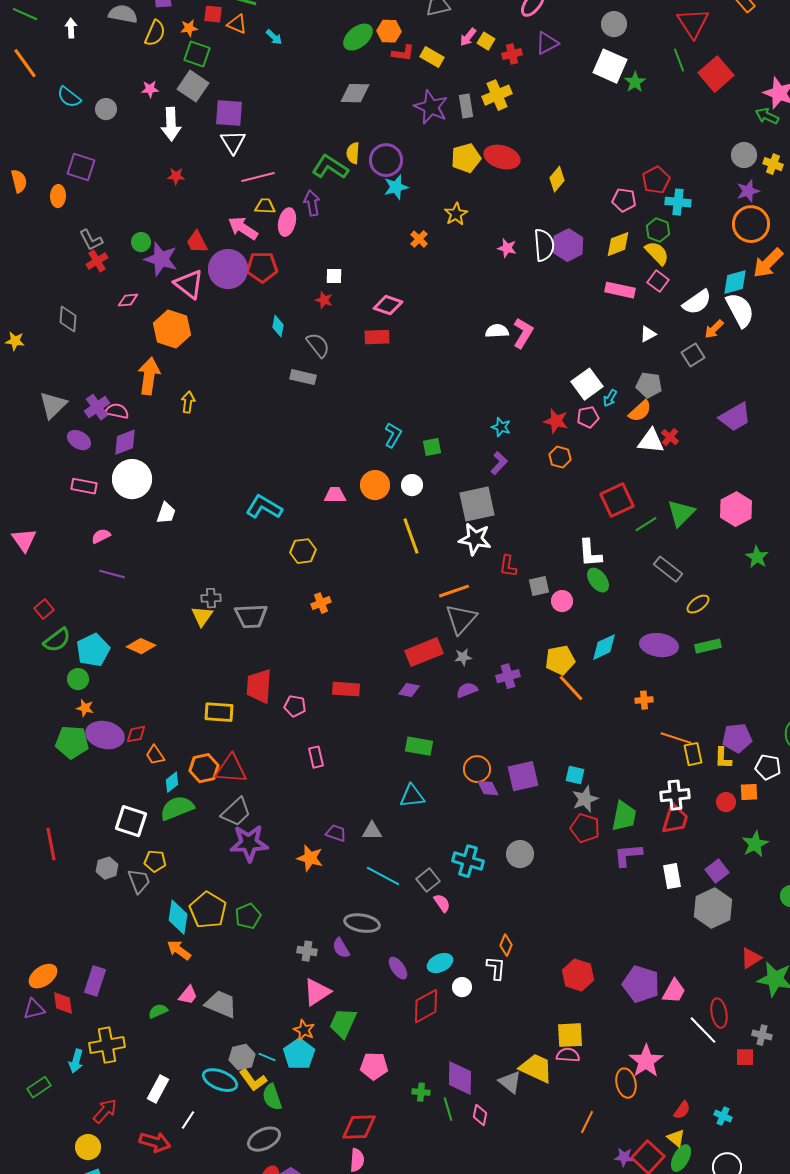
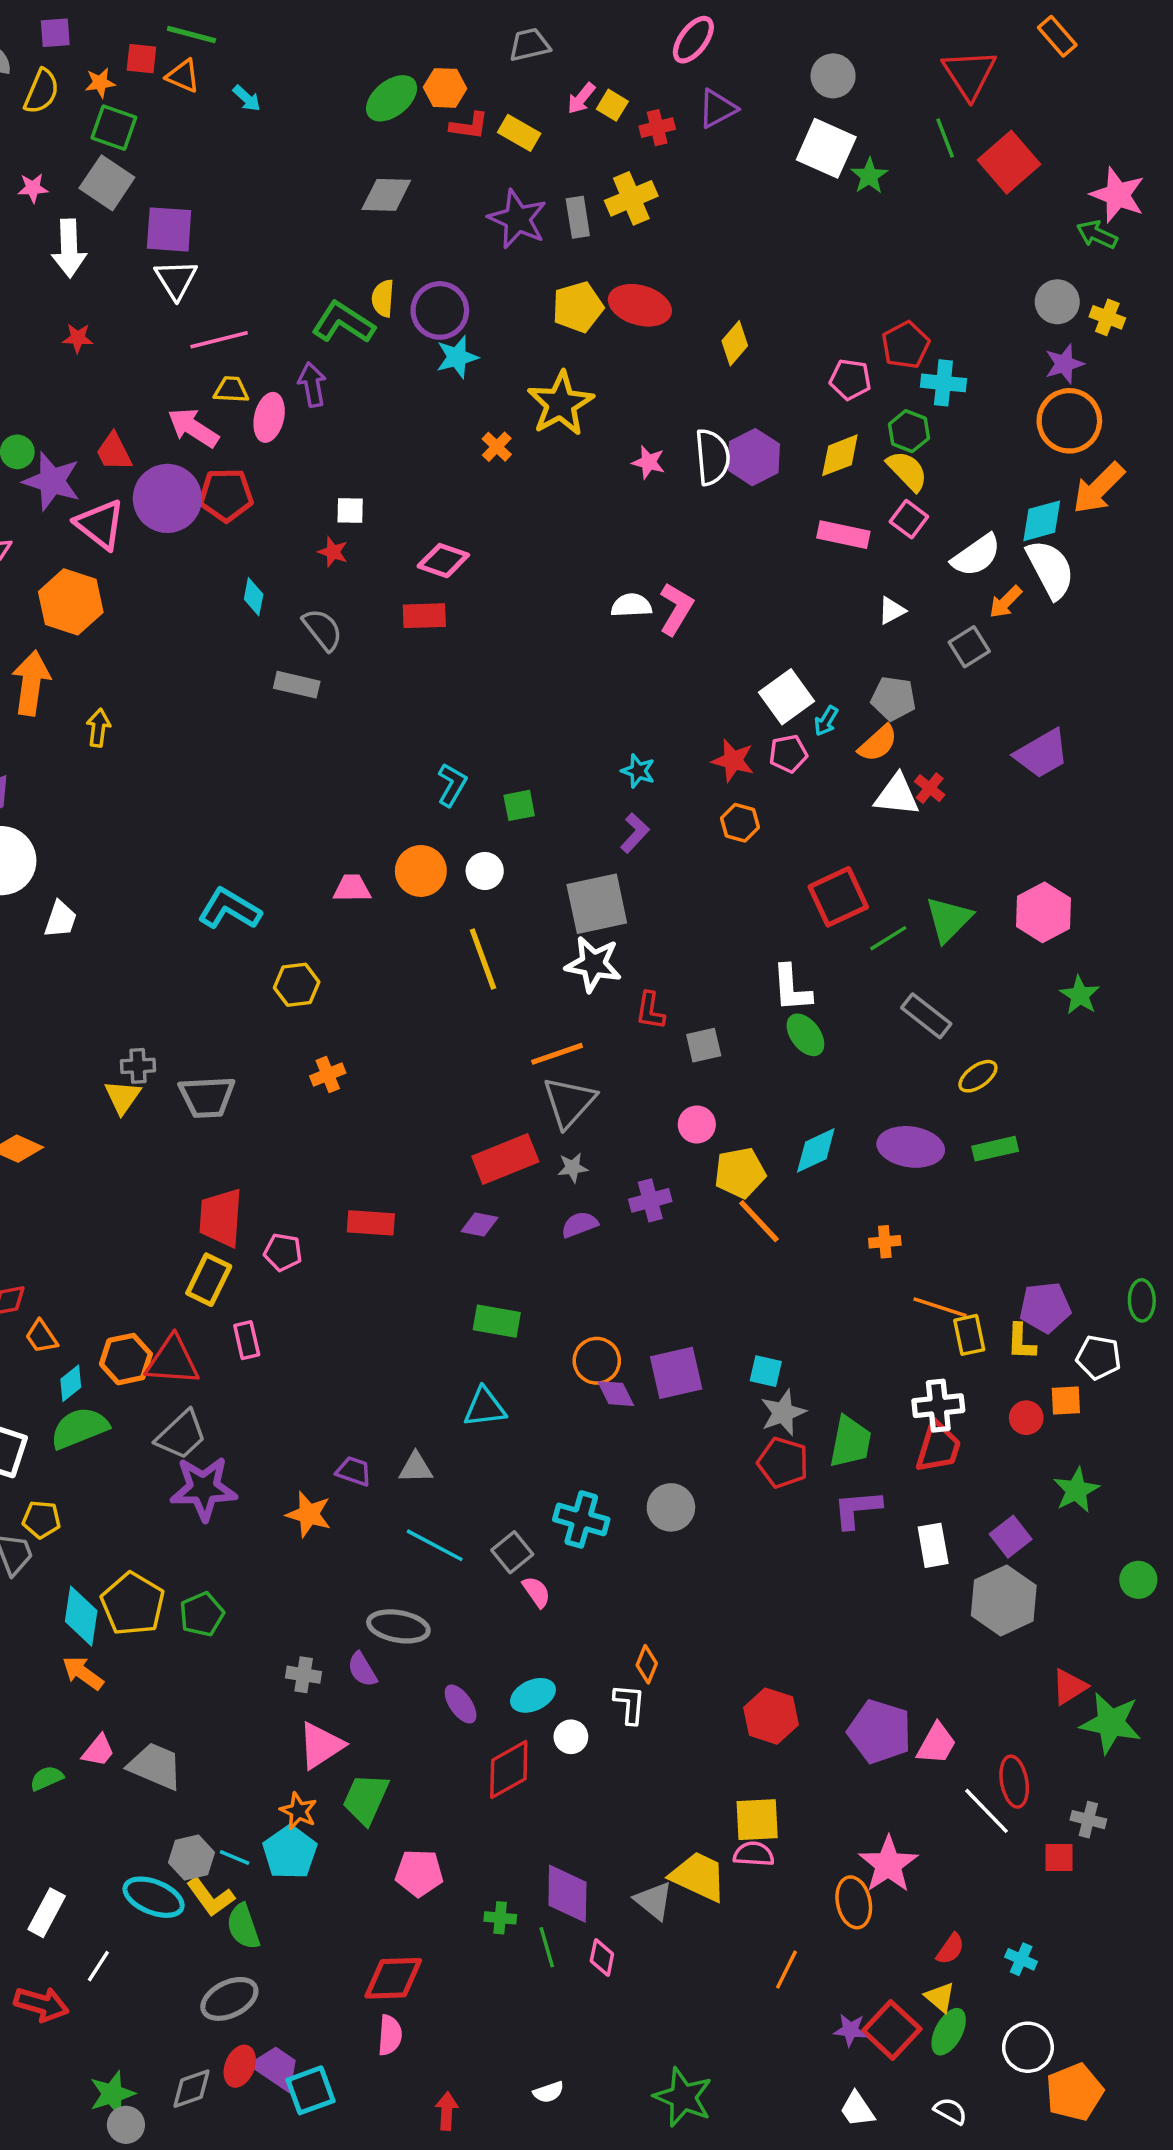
yellow star: (456, 214) -> (561, 404), size x1.6
pink circle: (562, 601) -> (697, 1124), moved
yellow rectangle: (219, 712) -> (209, 1280), moved, turned -68
pink rectangle: (316, 757) -> (247, 1340), moved

